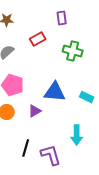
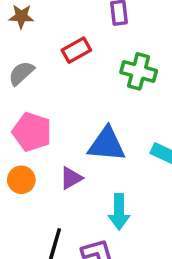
cyan arrow: (77, 135) -> (119, 212), moved

